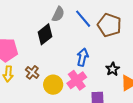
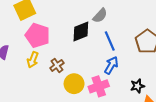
blue line: (83, 19) -> (110, 41), moved

